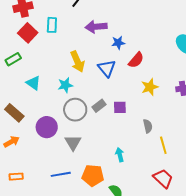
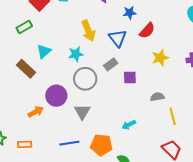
cyan triangle: (33, 83) -> (44, 51), turned 42
gray rectangle: (99, 106) -> (111, 64), moved
brown rectangle: (14, 113) -> (26, 69), moved
gray semicircle: (148, 126) -> (157, 97), turned -88
orange arrow: (12, 142) -> (36, 112), moved
cyan arrow: (120, 155) -> (129, 125), turned -104

